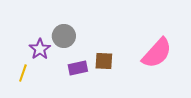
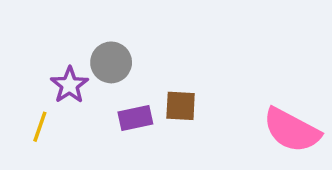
pink semicircle: (157, 53) -> (292, 130), moved, turned 76

